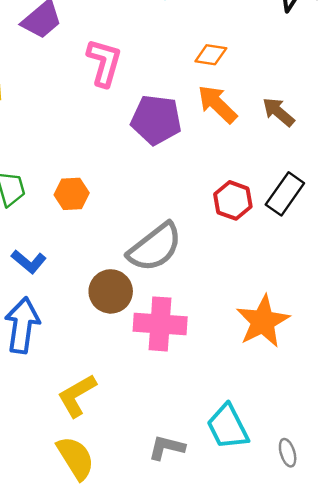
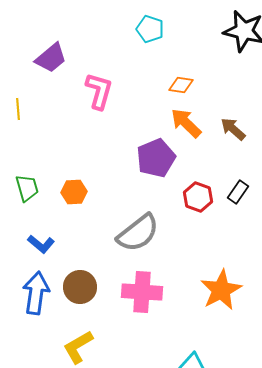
purple pentagon: (156, 120) -> (156, 158), moved, turned -30
black rectangle: (285, 194) -> (238, 192), size x0.7
brown circle: (111, 291) -> (80, 287), moved

